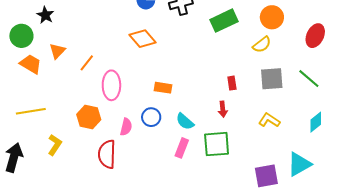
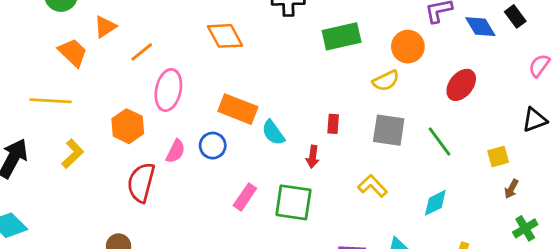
orange trapezoid: (31, 64) -> (73, 53), moved
orange rectangle: (163, 88) -> (238, 109), size x1.5
cyan semicircle: (185, 121) -> (273, 133), moved

